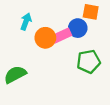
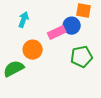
orange circle: (45, 38) -> (33, 50), moved

